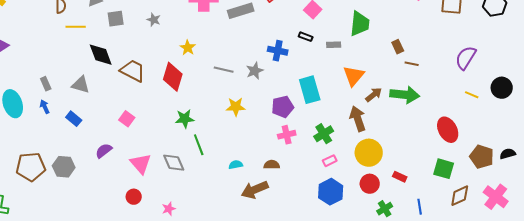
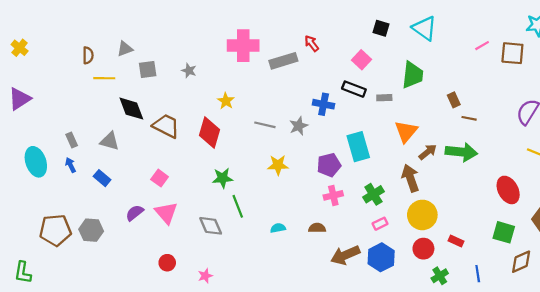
black rectangle: (306, 37) -> (354, 89), size x1.5
pink triangle: (141, 164) -> (166, 213), moved
brown arrow: (255, 190) -> (345, 255), moved

